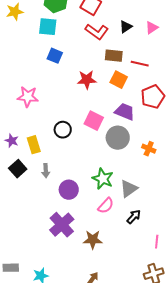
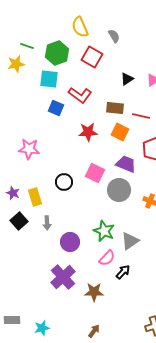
red L-shape: (97, 32) -> (80, 95), moved
black arrow: (134, 217) -> (123, 272), moved

